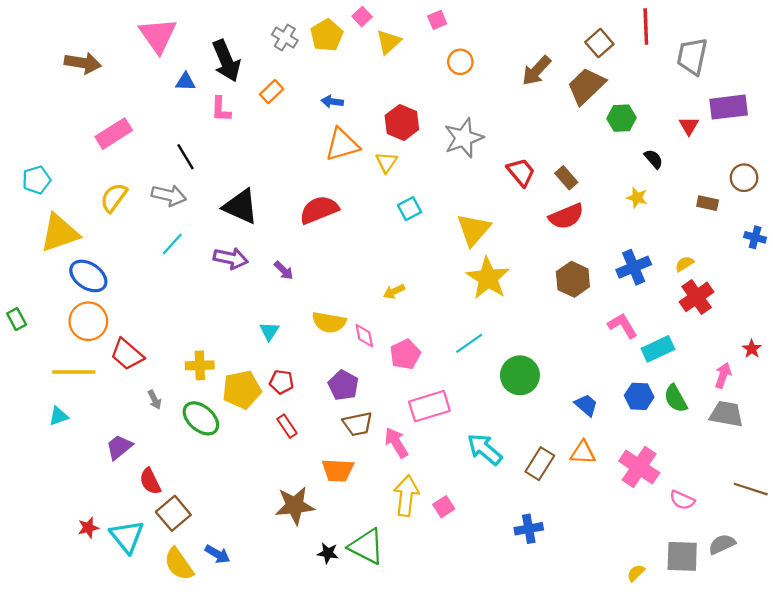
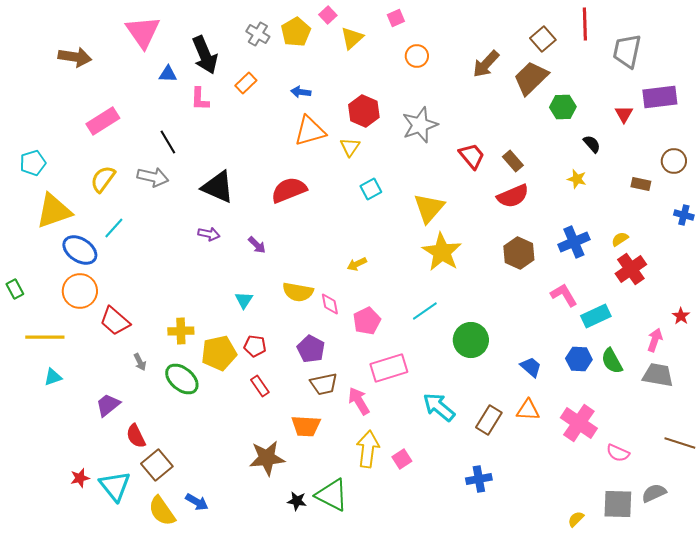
cyan line: (172, 244) -> (114, 228), moved
purple arrow: (231, 258) -> (209, 234), size x0.7
yellow line: (74, 372) -> (45, 337), moved

